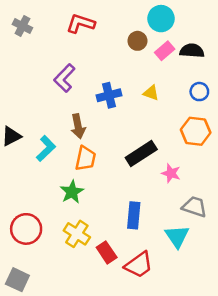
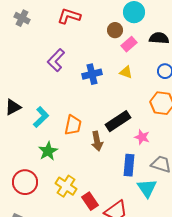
pink rectangle: (165, 51) -> (129, 44), moved
brown arrow: (78, 126) -> (97, 141), moved
green star: (72, 192) -> (48, 151), moved
blue rectangle: (134, 215) -> (129, 165), moved

